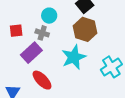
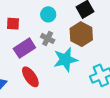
gray cross: (42, 33) -> (48, 38), moved

